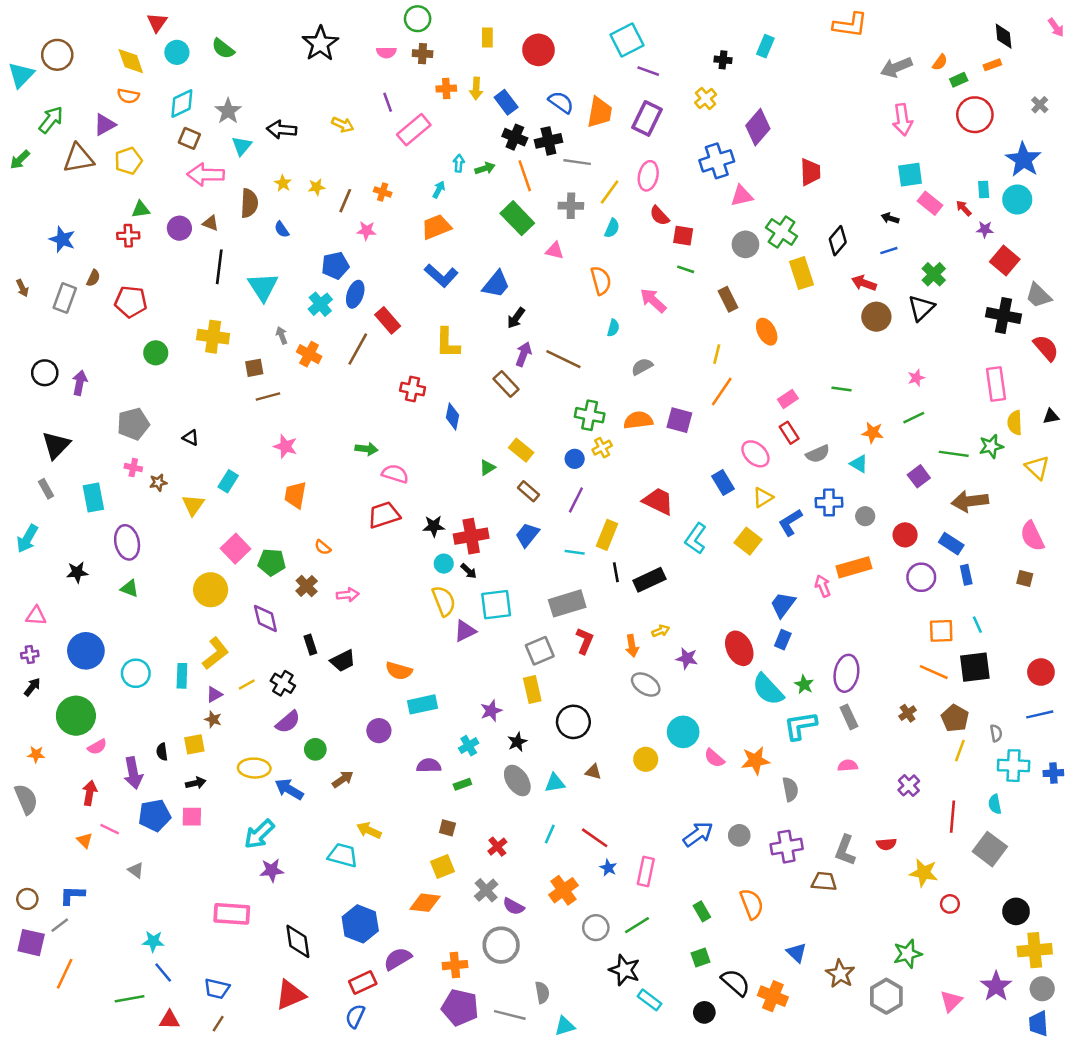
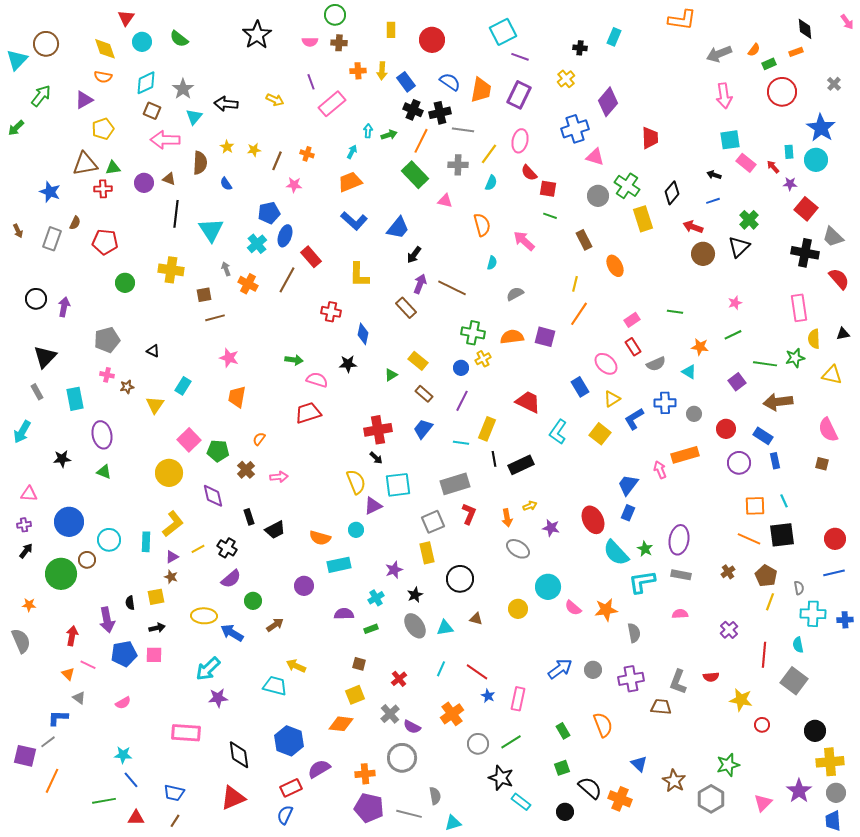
brown triangle: (78, 158) -> (85, 164), moved
orange line: (525, 176) -> (421, 141), turned 45
pink triangle: (742, 196) -> (595, 157), turned 30
yellow triangle: (1037, 468) -> (832, 375), turned -30
black star: (434, 526) -> (348, 364), moved
orange semicircle: (323, 547) -> (259, 439), turned 88
cyan circle: (444, 564) -> (356, 530), moved
gray rectangle: (849, 717) -> (681, 575), turned -54
pink semicircle: (97, 747) -> (123, 703), moved
gray triangle: (136, 870) -> (79, 698), moved
brown circle: (27, 899) -> (87, 560), moved

